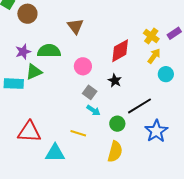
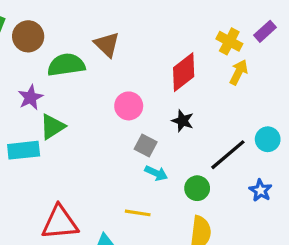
green semicircle: (49, 51) -> (66, 65), moved
cyan circle: (166, 74) -> (268, 139), moved
blue star: (156, 131) -> (260, 190), size x0.6

